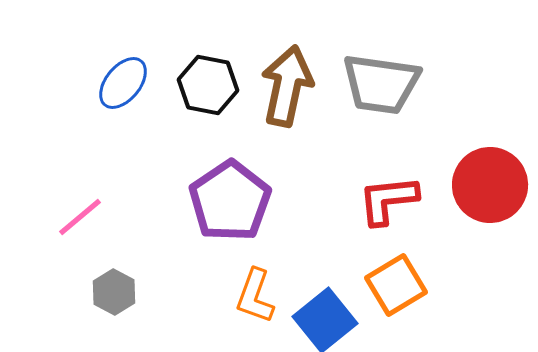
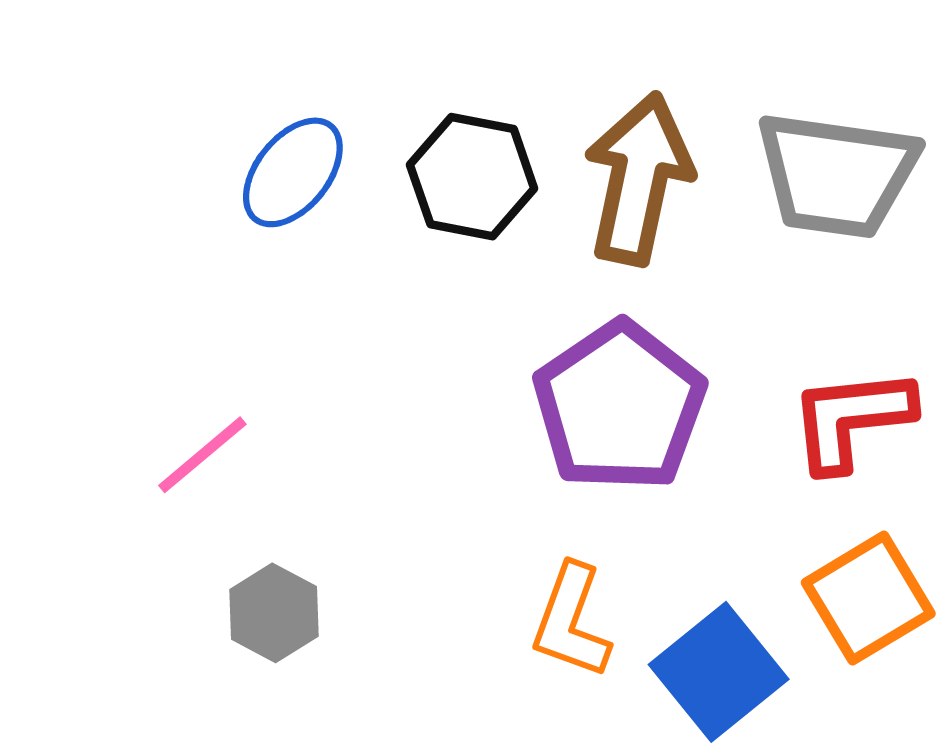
purple pentagon: (230, 201) -> (620, 406), moved

